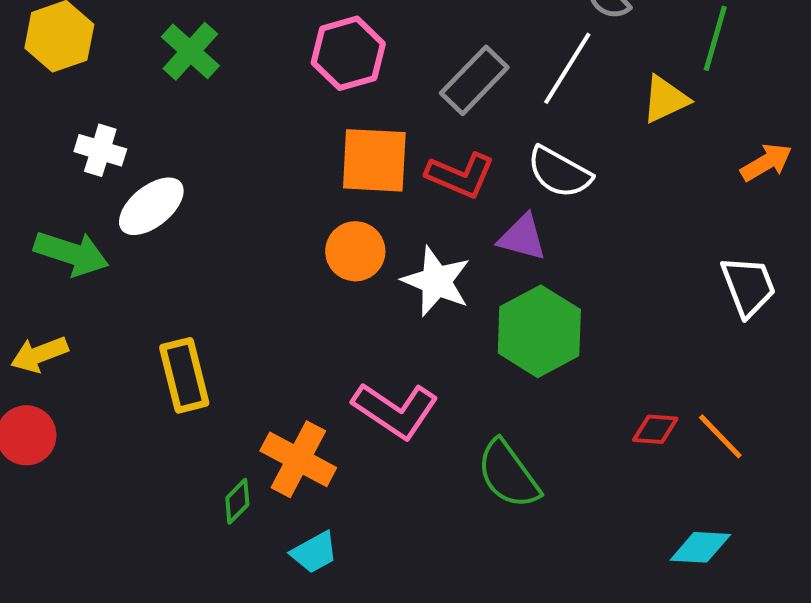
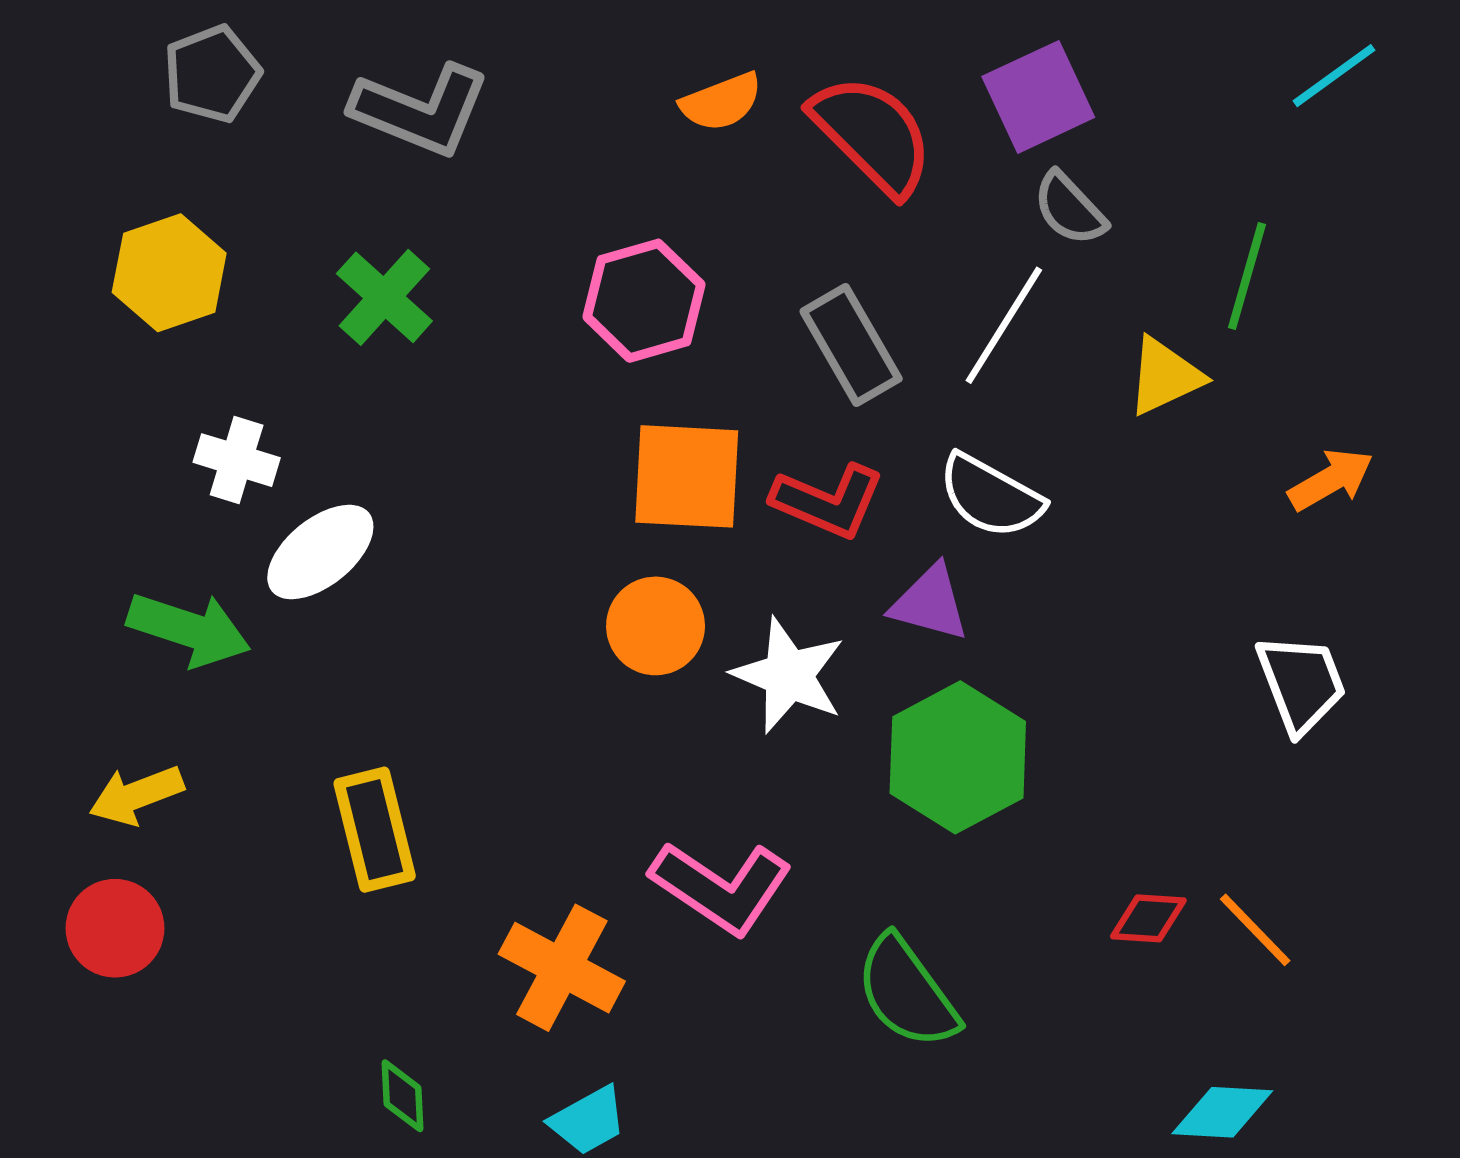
gray rectangle: (474, 80) -> (851, 345), turned -74
green diamond: (237, 501) -> (403, 1096), moved, turned -48

